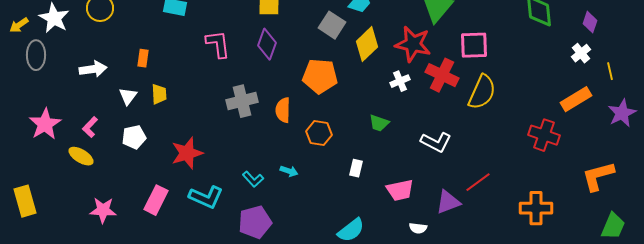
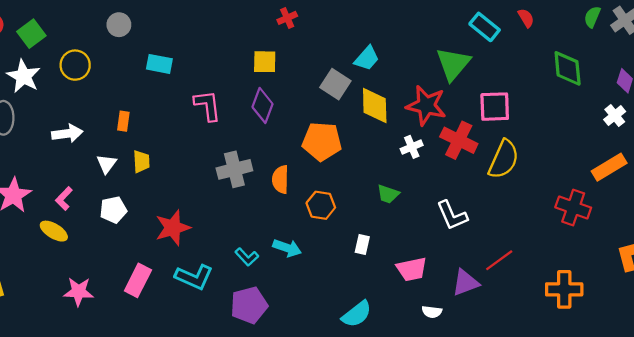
yellow diamond: (367, 44) -> (375, 105), turned -48
white L-shape: (436, 142) -> (452, 215), turned 40
cyan arrow: (289, 171) -> (287, 248), size x1.4

